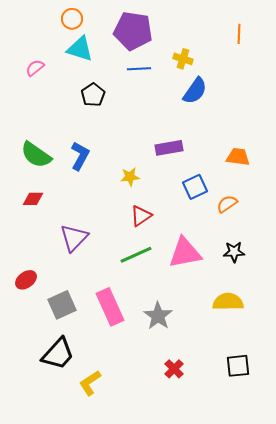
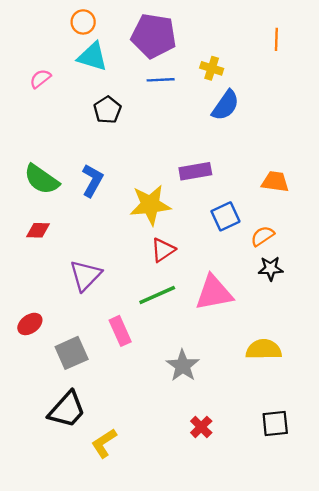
yellow star: (130, 177) -> (150, 205), size x1.8
black star: (234, 252) -> (271, 268), moved
pink rectangle: (110, 307) -> (120, 331), moved, size x0.7

